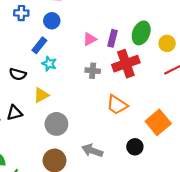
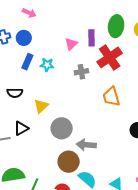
blue circle: (52, 21) -> (24, 38), moved
cyan star: (49, 64) -> (47, 65), moved
orange trapezoid: (117, 105) -> (111, 97), turned 55
gray arrow: (92, 151) -> (86, 145), moved

